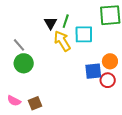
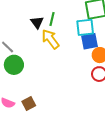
cyan square: (84, 34) -> (85, 27), moved
blue square: (93, 71) -> (89, 41), moved

